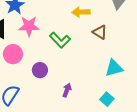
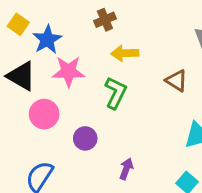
yellow arrow: (81, 12) -> (125, 53), moved
green L-shape: (60, 40) -> (116, 93), turned -110

